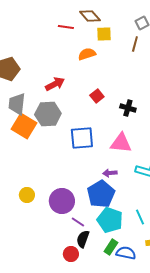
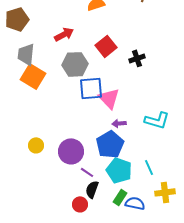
red square: (97, 96) -> (106, 46), size x1.5
black cross: (128, 108) -> (137, 58), turned -35
gray hexagon: (48, 114) -> (75, 64), moved
pink triangle: (121, 143) -> (109, 98), moved, turned 40

